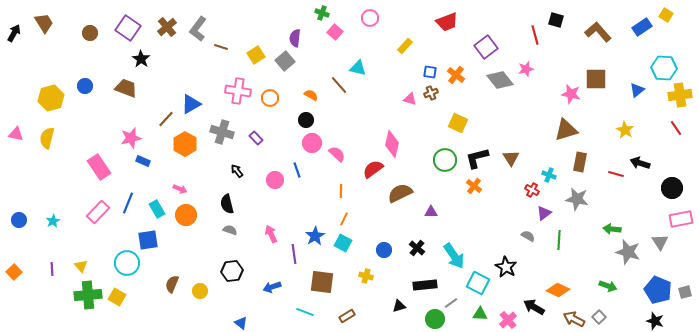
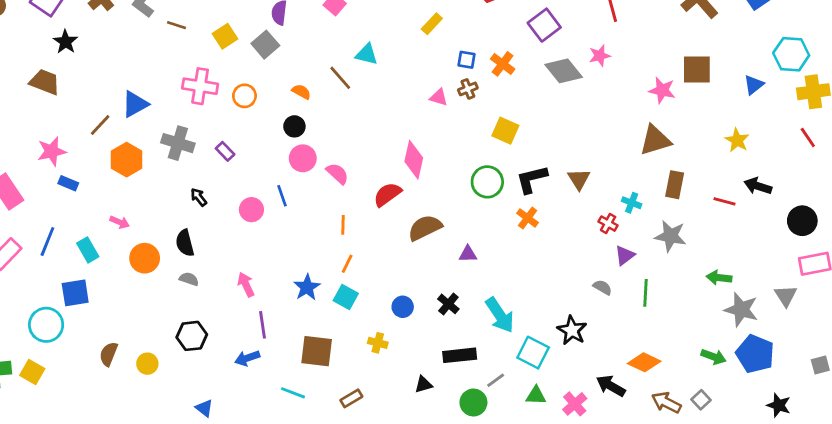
orange circle: (186, 215) -> (145, 258), moved
purple line: (294, 254) -> (263, 325), moved
blue pentagon: (658, 290) -> (755, 354), moved

